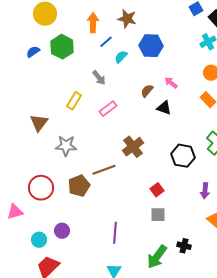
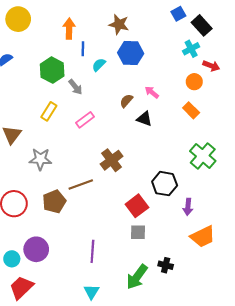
brown star: (127, 19) -> (119, 24), moved
blue line: (106, 42) -> (83, 49), turned -48
green hexagon: (62, 47) -> (52, 70), moved
black hexagon: (183, 156) -> (165, 184), moved
red square: (157, 190) -> (137, 206), size x1.5
purple circle: (62, 231) -> (36, 249), size x1.5

